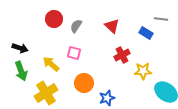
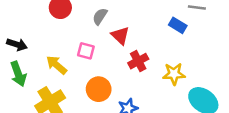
gray semicircle: (76, 26) -> (100, 16), moved
red triangle: (112, 26) -> (120, 36), moved
red cross: (122, 55) -> (138, 61), moved

